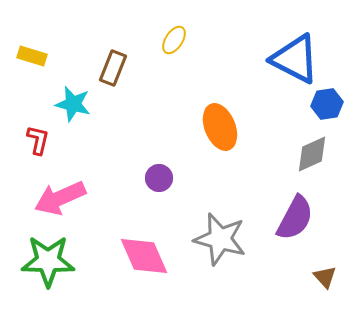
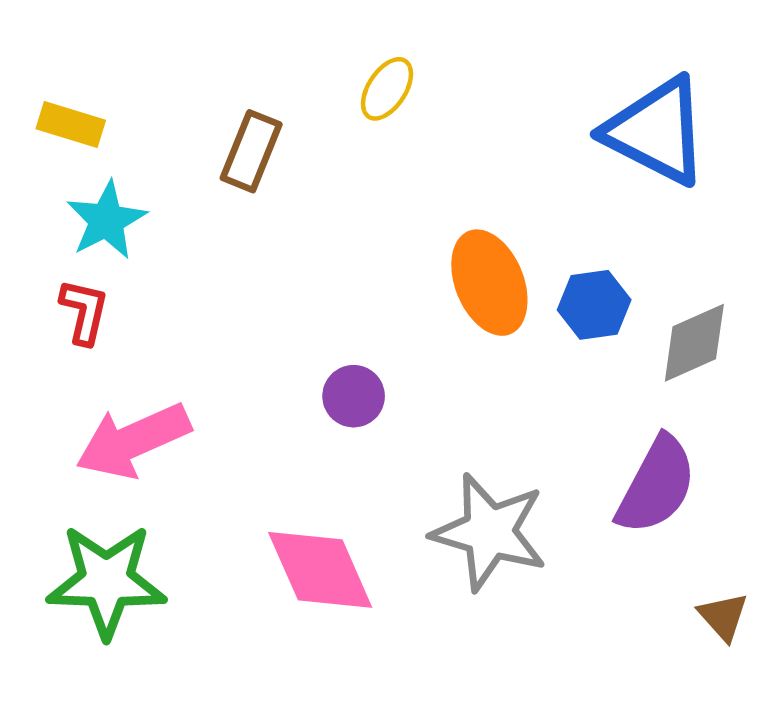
cyan star: (73, 104) -> (106, 220), moved, turned 30
blue hexagon: (327, 104) -> (594, 305), moved

